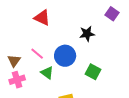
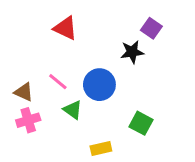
purple square: (112, 14) -> (151, 28), moved
brown triangle: (14, 61) -> (24, 92), turned -40
green square: (93, 72) -> (141, 123), moved

